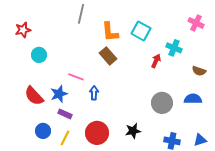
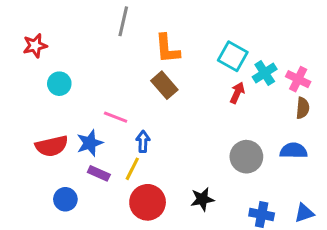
pink cross: (196, 23) -> (298, 79), moved
cyan square: (141, 31) -> (233, 56), moved
cyan cross: (174, 48) -> (265, 73), turned 35
brown semicircle: (199, 71) -> (303, 108), turned -104
red semicircle: (34, 96) -> (52, 146), turned -60
yellow line: (65, 138) -> (132, 169), moved

